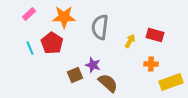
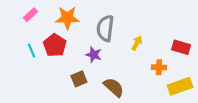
red rectangle: (155, 35) -> (181, 47), moved
purple star: (93, 65) -> (94, 55), moved

